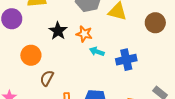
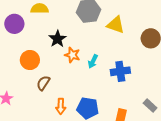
orange star: (84, 34) -> (72, 55), moved
cyan arrow: (97, 52) -> (93, 61), turned -88

